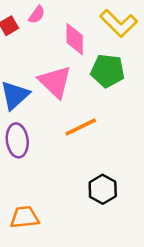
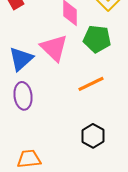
orange line: (81, 127) -> (91, 84), moved

